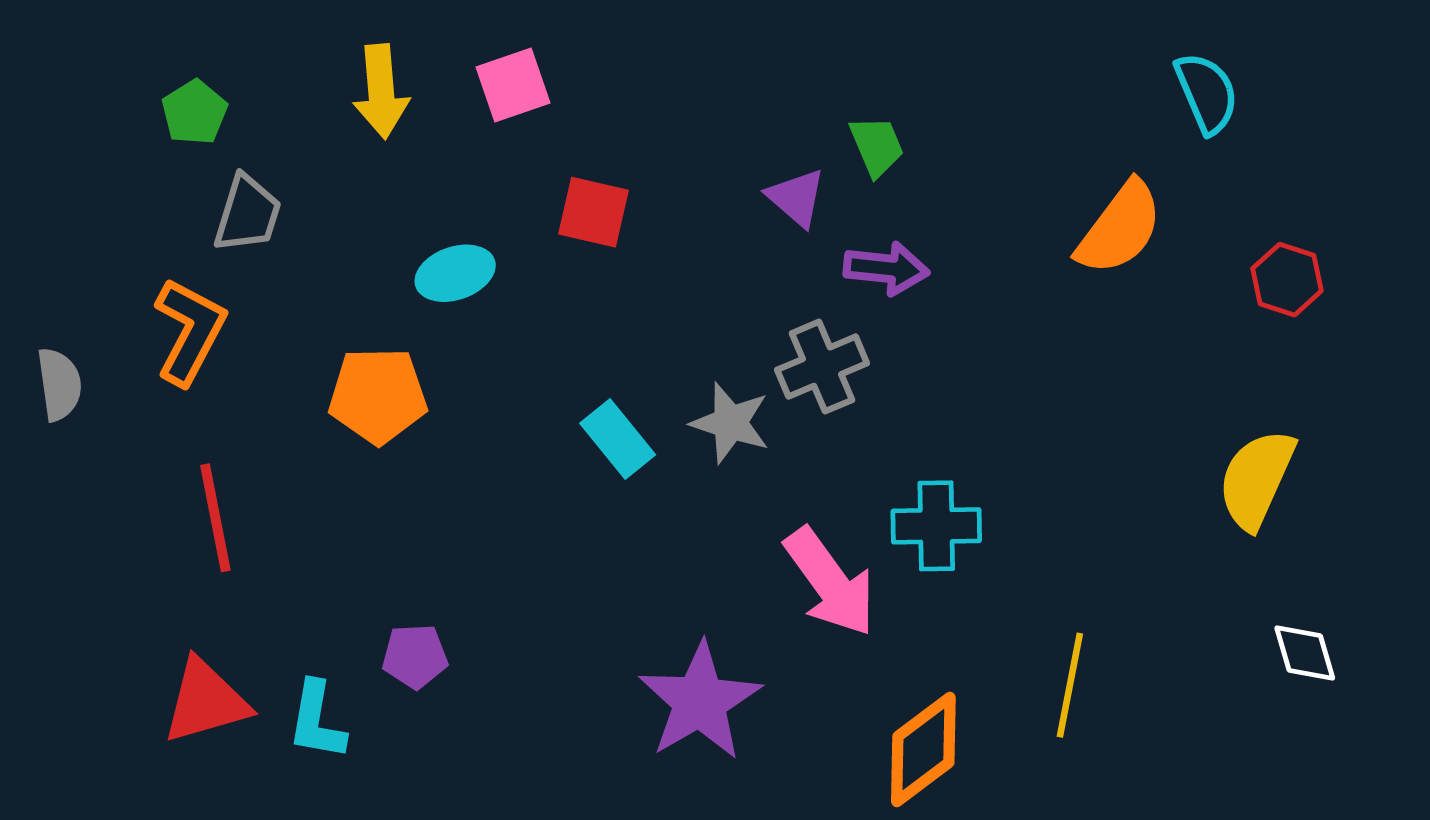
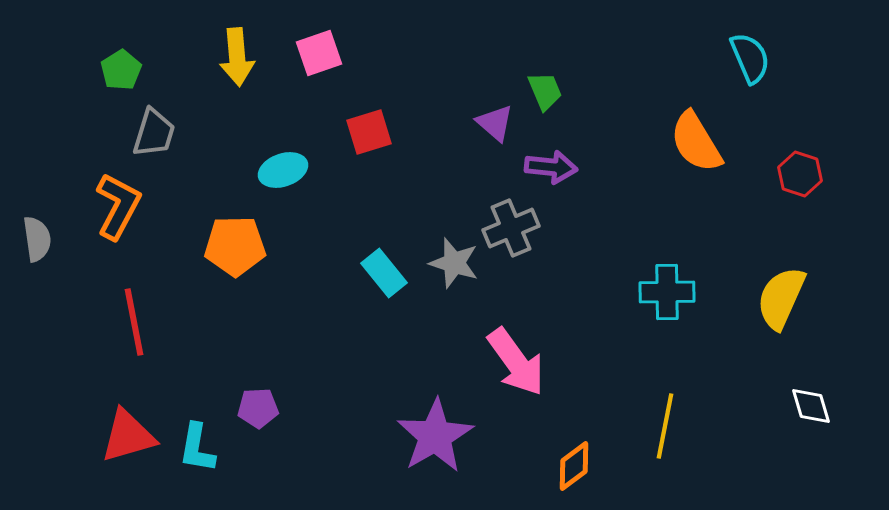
red square: (594, 212) -> (369, 132), turned -30
orange semicircle: (1120, 228) -> (696, 142), turned 112
cyan cross: (936, 526) -> (667, 292), moved
orange diamond: (923, 750) -> (574, 466), size x0.7

